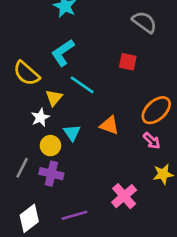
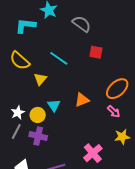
gray semicircle: (144, 22) -> (82, 24), moved
cyan L-shape: (63, 53) -> (25, 26), moved, turned 40
cyan line: (82, 85) -> (59, 58), moved
white star: (40, 117) -> (18, 113), moved
orange triangle: (109, 125) -> (82, 100), turned -42

